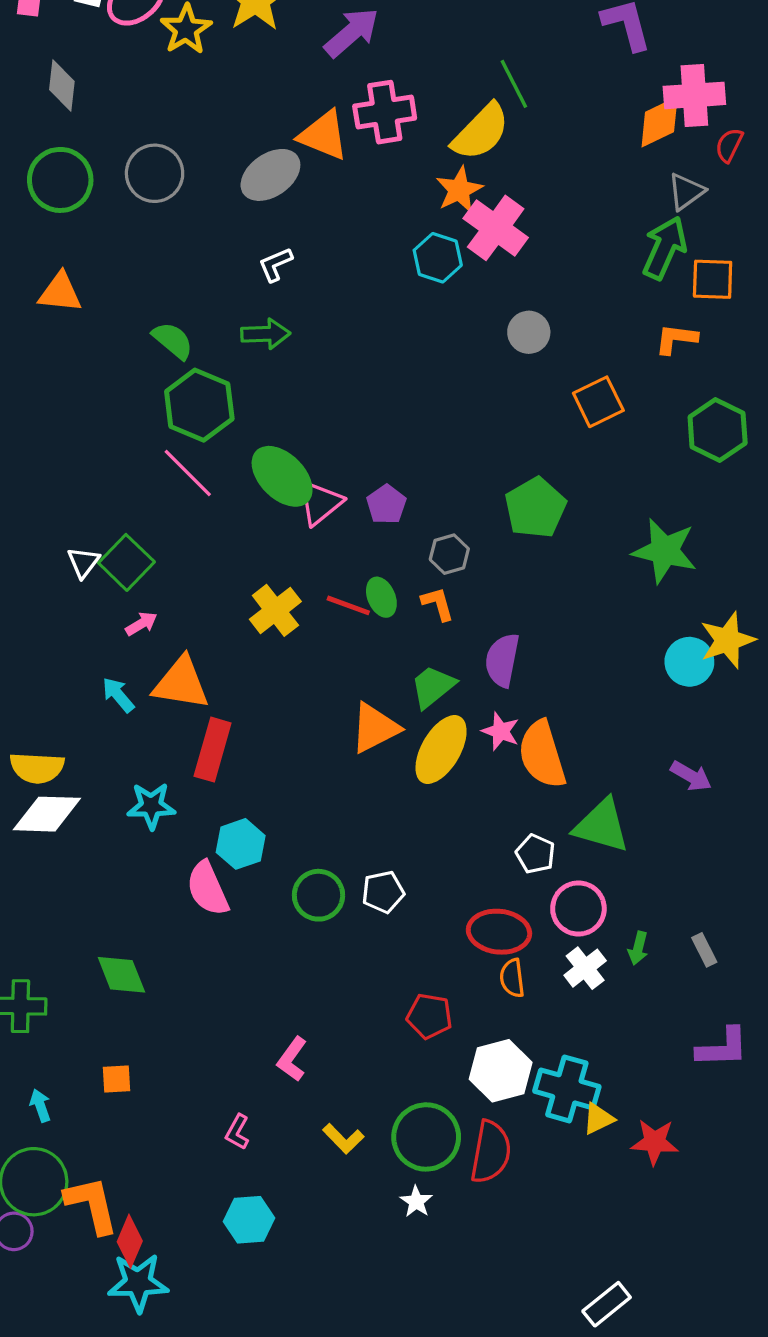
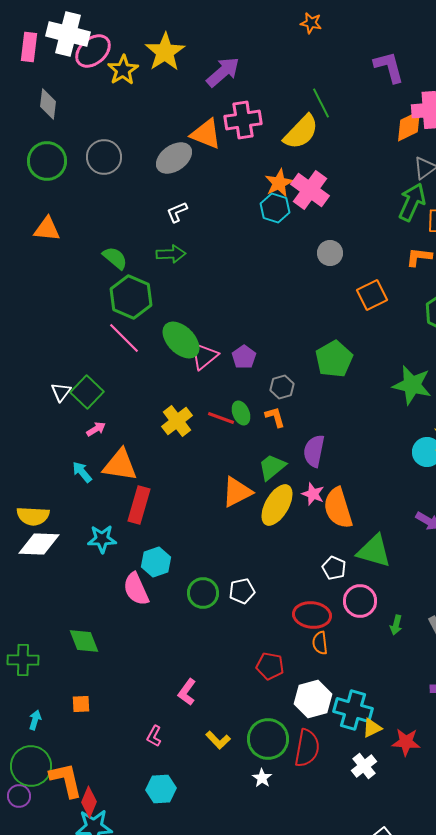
orange star: (459, 190) -> (279, 183), moved
white cross: (585, 968) -> (364, 766), moved
cyan arrow: (40, 1106) -> (35, 720), turned 36

